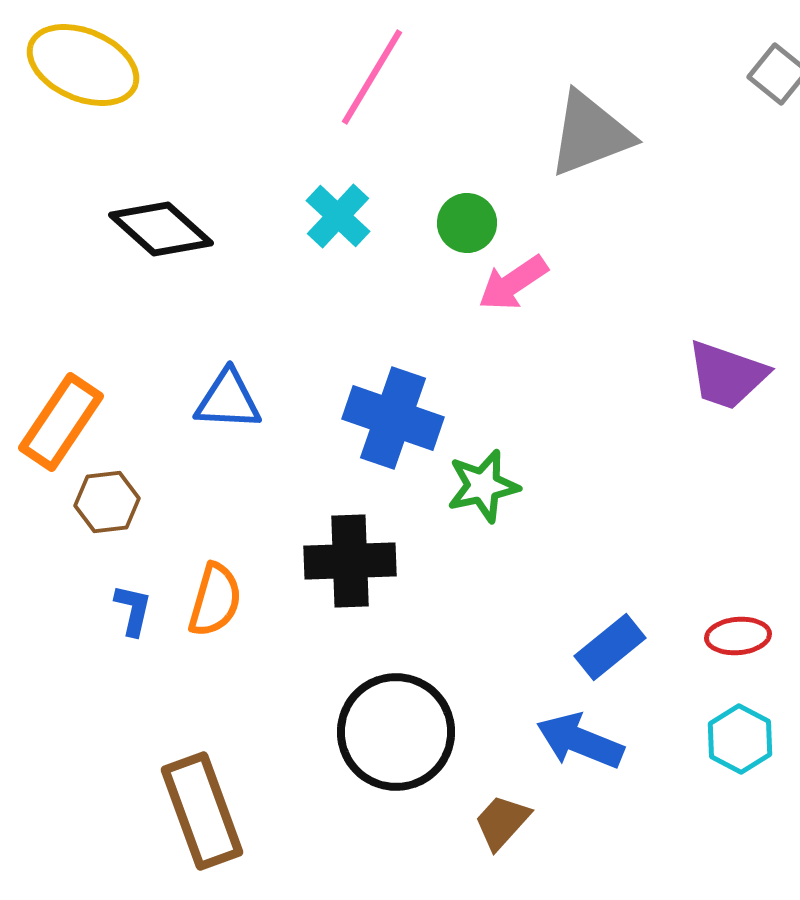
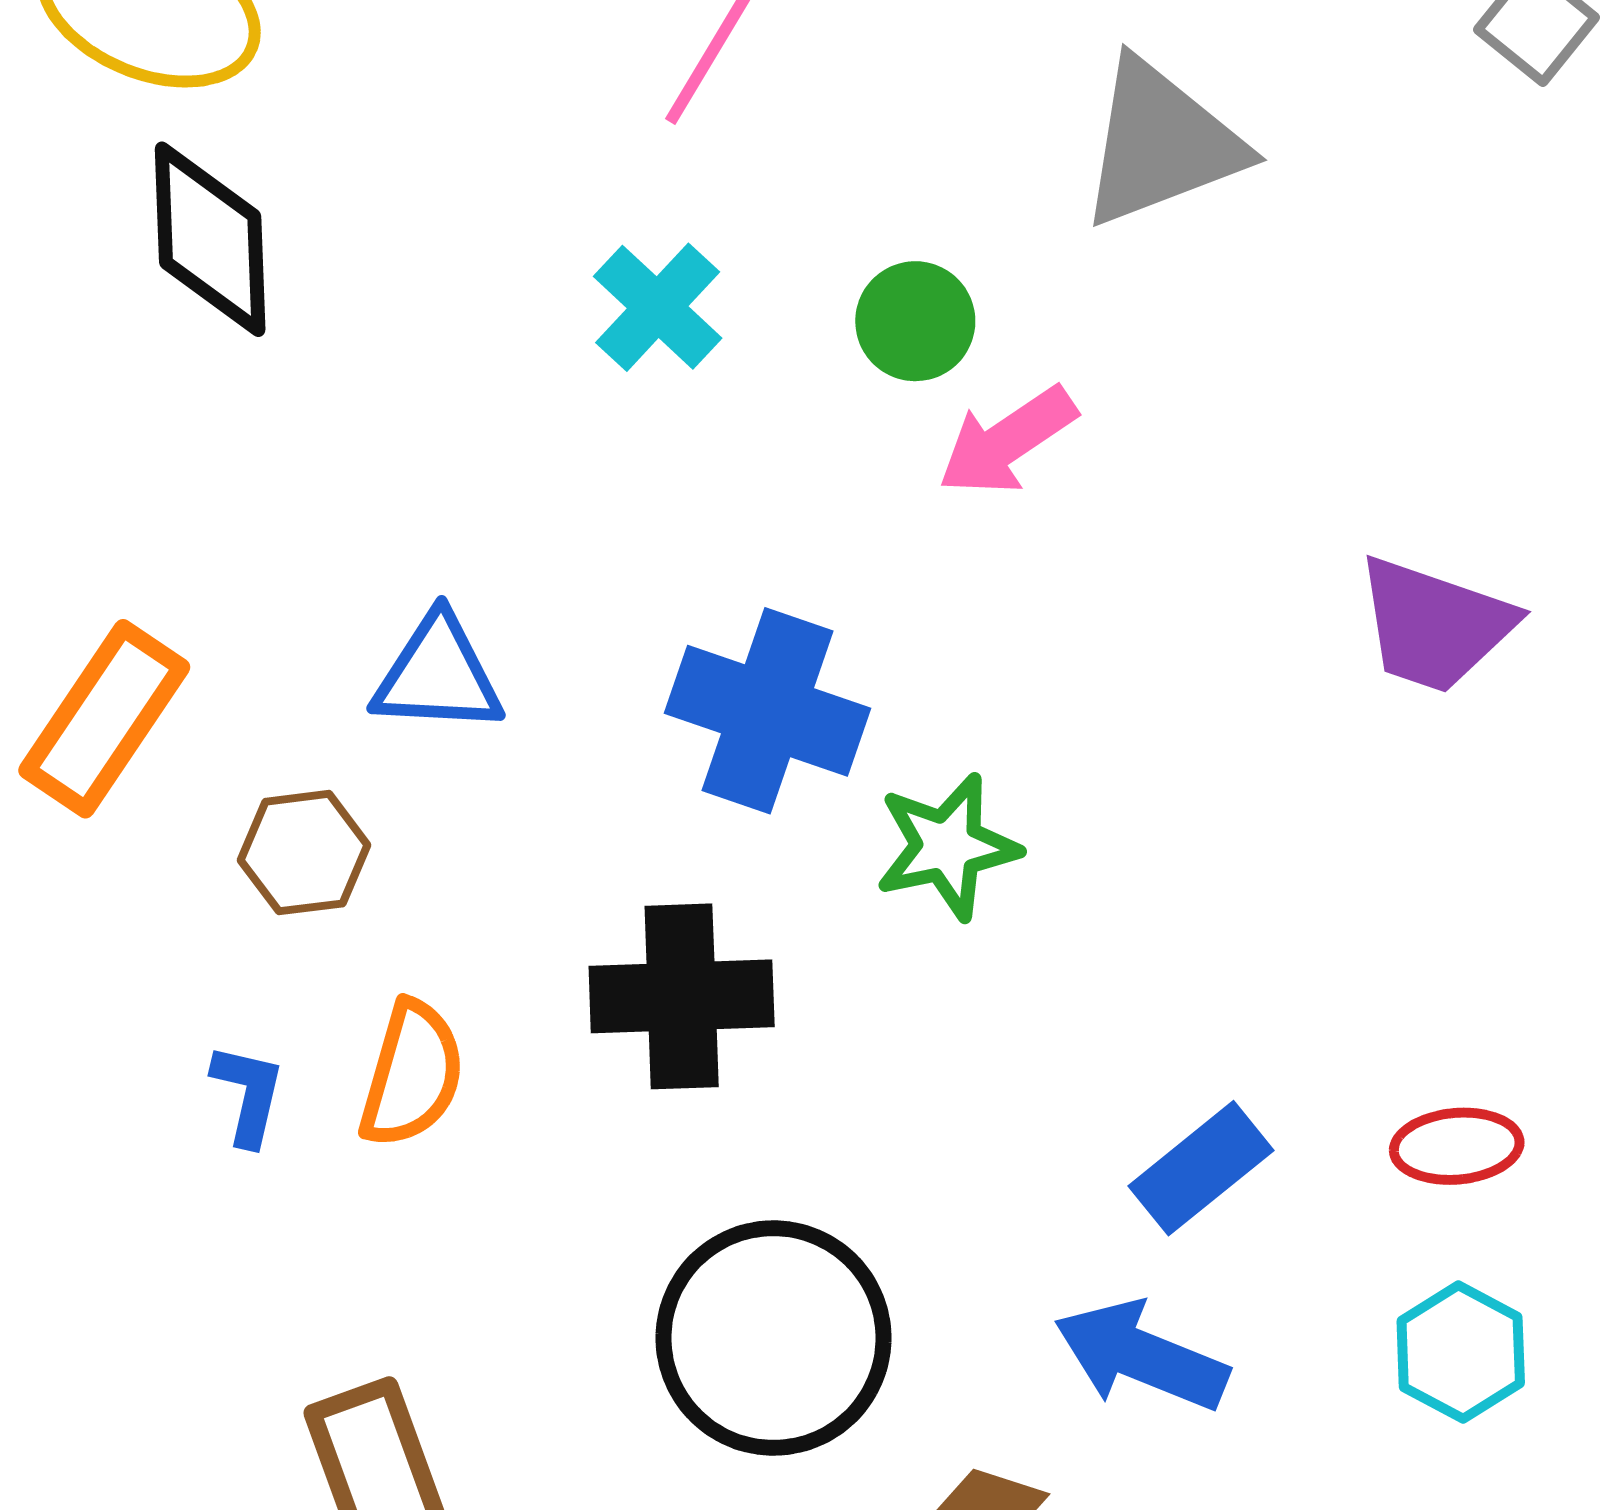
black diamond: (161, 229) -> (210, 239), moved, turned 46
brown hexagon: (107, 502) -> (304, 853), moved

